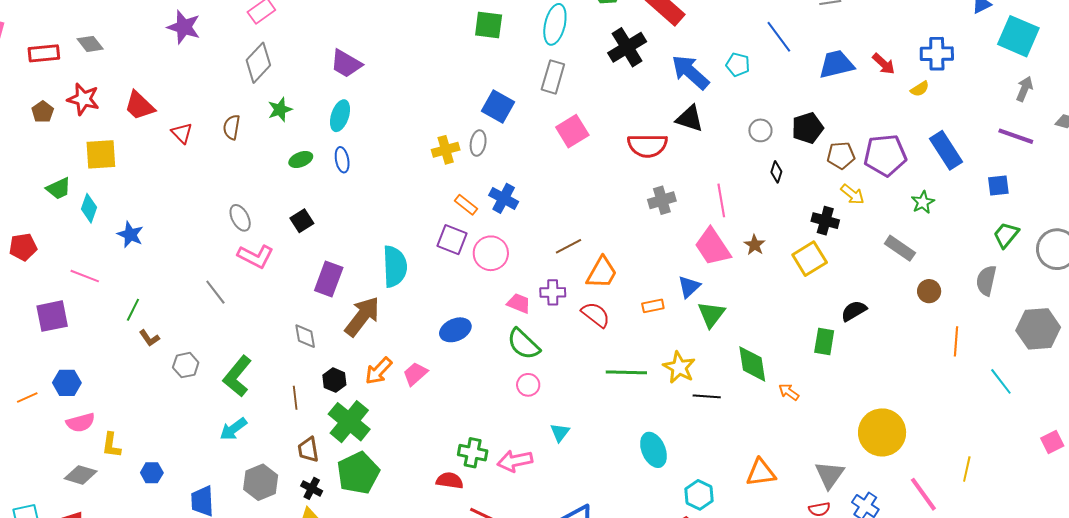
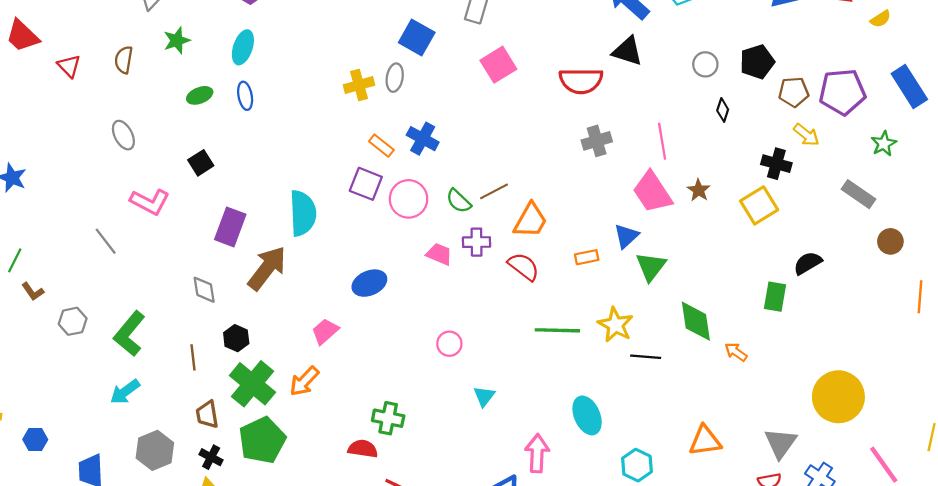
gray ellipse: (240, 218) -> (123, 135), moved
green semicircle: (523, 344) -> (459, 201), moved, size x0.7
orange arrow: (379, 371) -> (304, 381), moved
pink arrow: (515, 461) -> (537, 453), moved, turned 104

